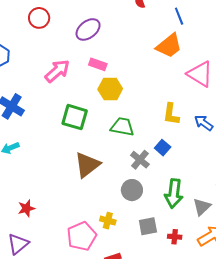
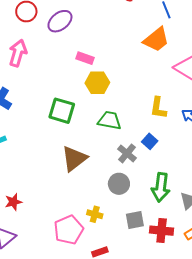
purple ellipse: (88, 29) -> (60, 21), moved
pink arrow: (57, 71) -> (18, 53), moved, turned -32
red cross: (175, 237) -> (162, 231), size x1.6

